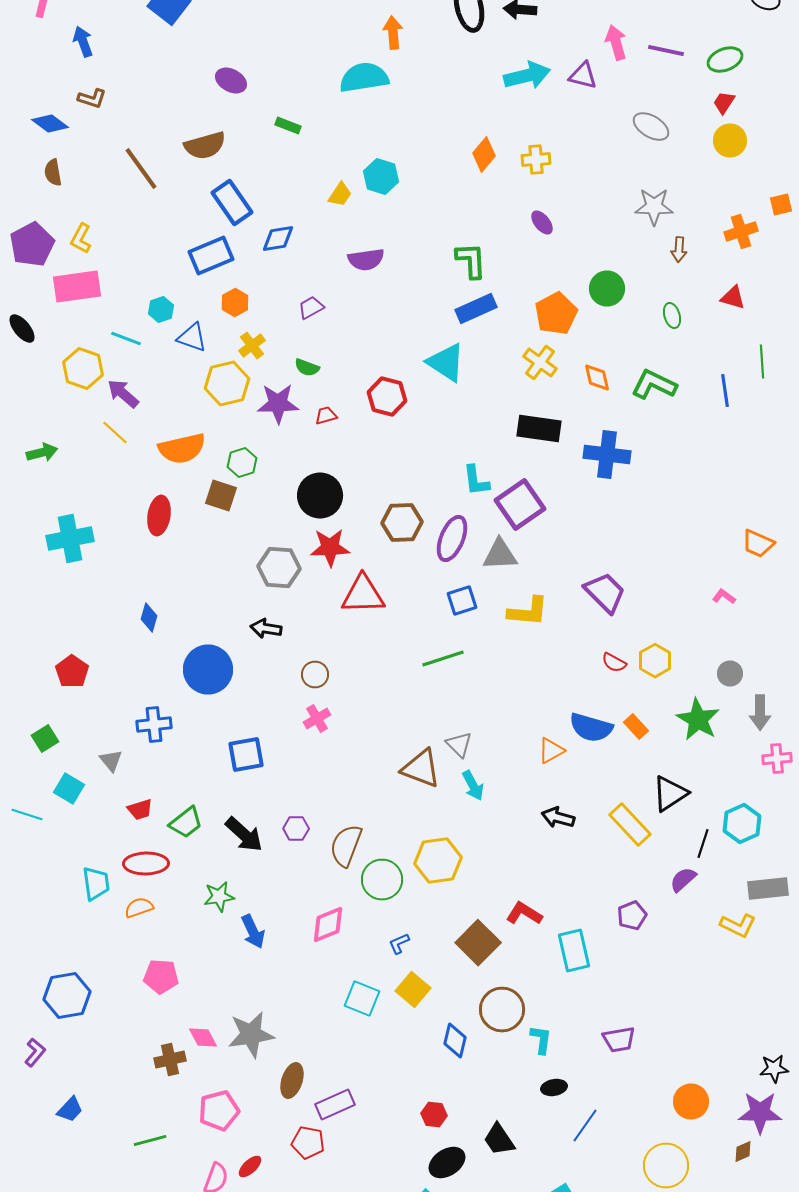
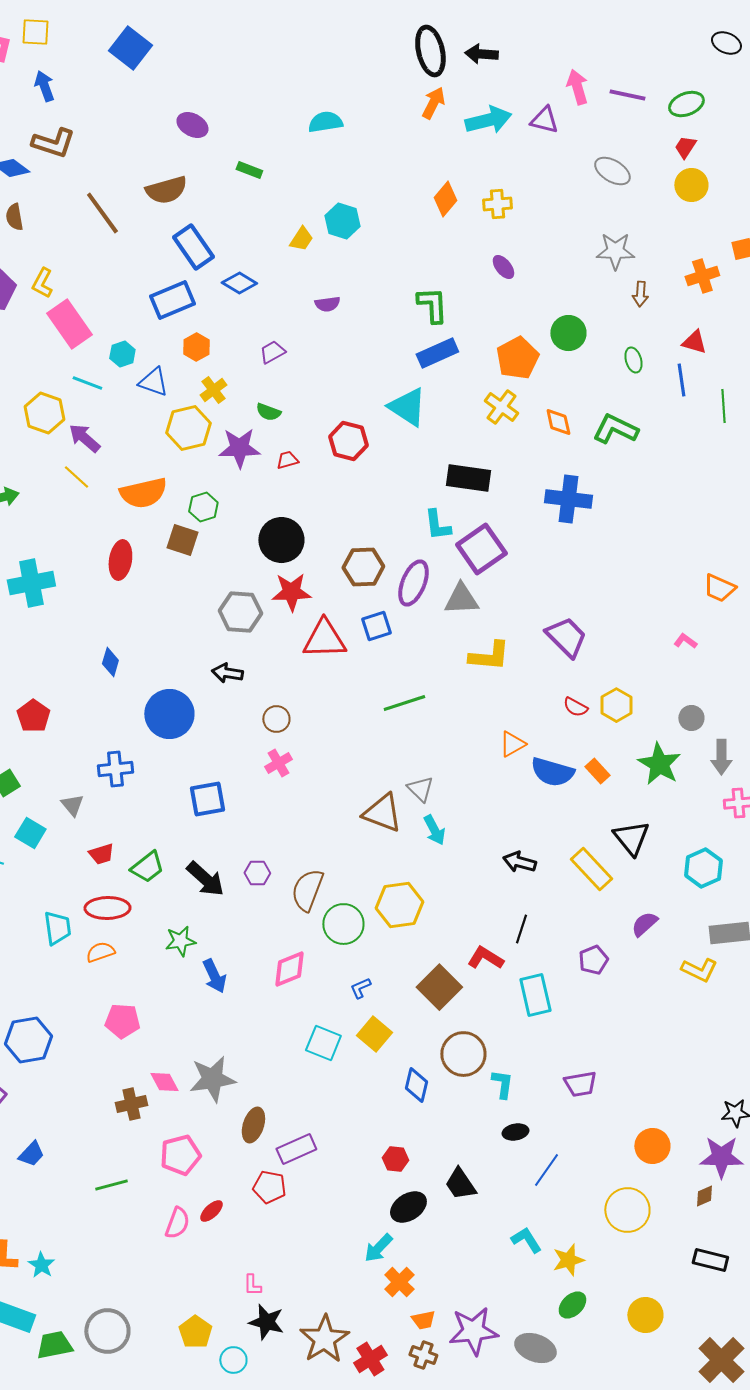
orange arrow: (393, 32) -> (433, 103), moved, turned 32
cyan semicircle: (364, 78) -> (325, 122), size x0.7
brown L-shape: (92, 98) -> (53, 143), size x1.5
blue diamond: (278, 238) -> (239, 283), turned 40
purple semicircle: (366, 260) -> (327, 304), size x0.7
pink rectangle: (77, 286) -> (69, 324), moved, turned 63
blue line: (725, 390) -> (681, 380), moved
black rectangle: (539, 428) -> (468, 478), moved
blue square: (462, 600) -> (376, 626), moved
orange triangle: (551, 750) -> (512, 744), moved
black triangle: (670, 794) -> (631, 838), turned -36
black line: (703, 844) -> (521, 929), moved

